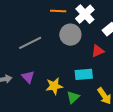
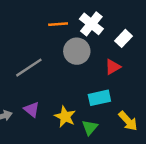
yellow star: (54, 86) -> (65, 117), turned -30

